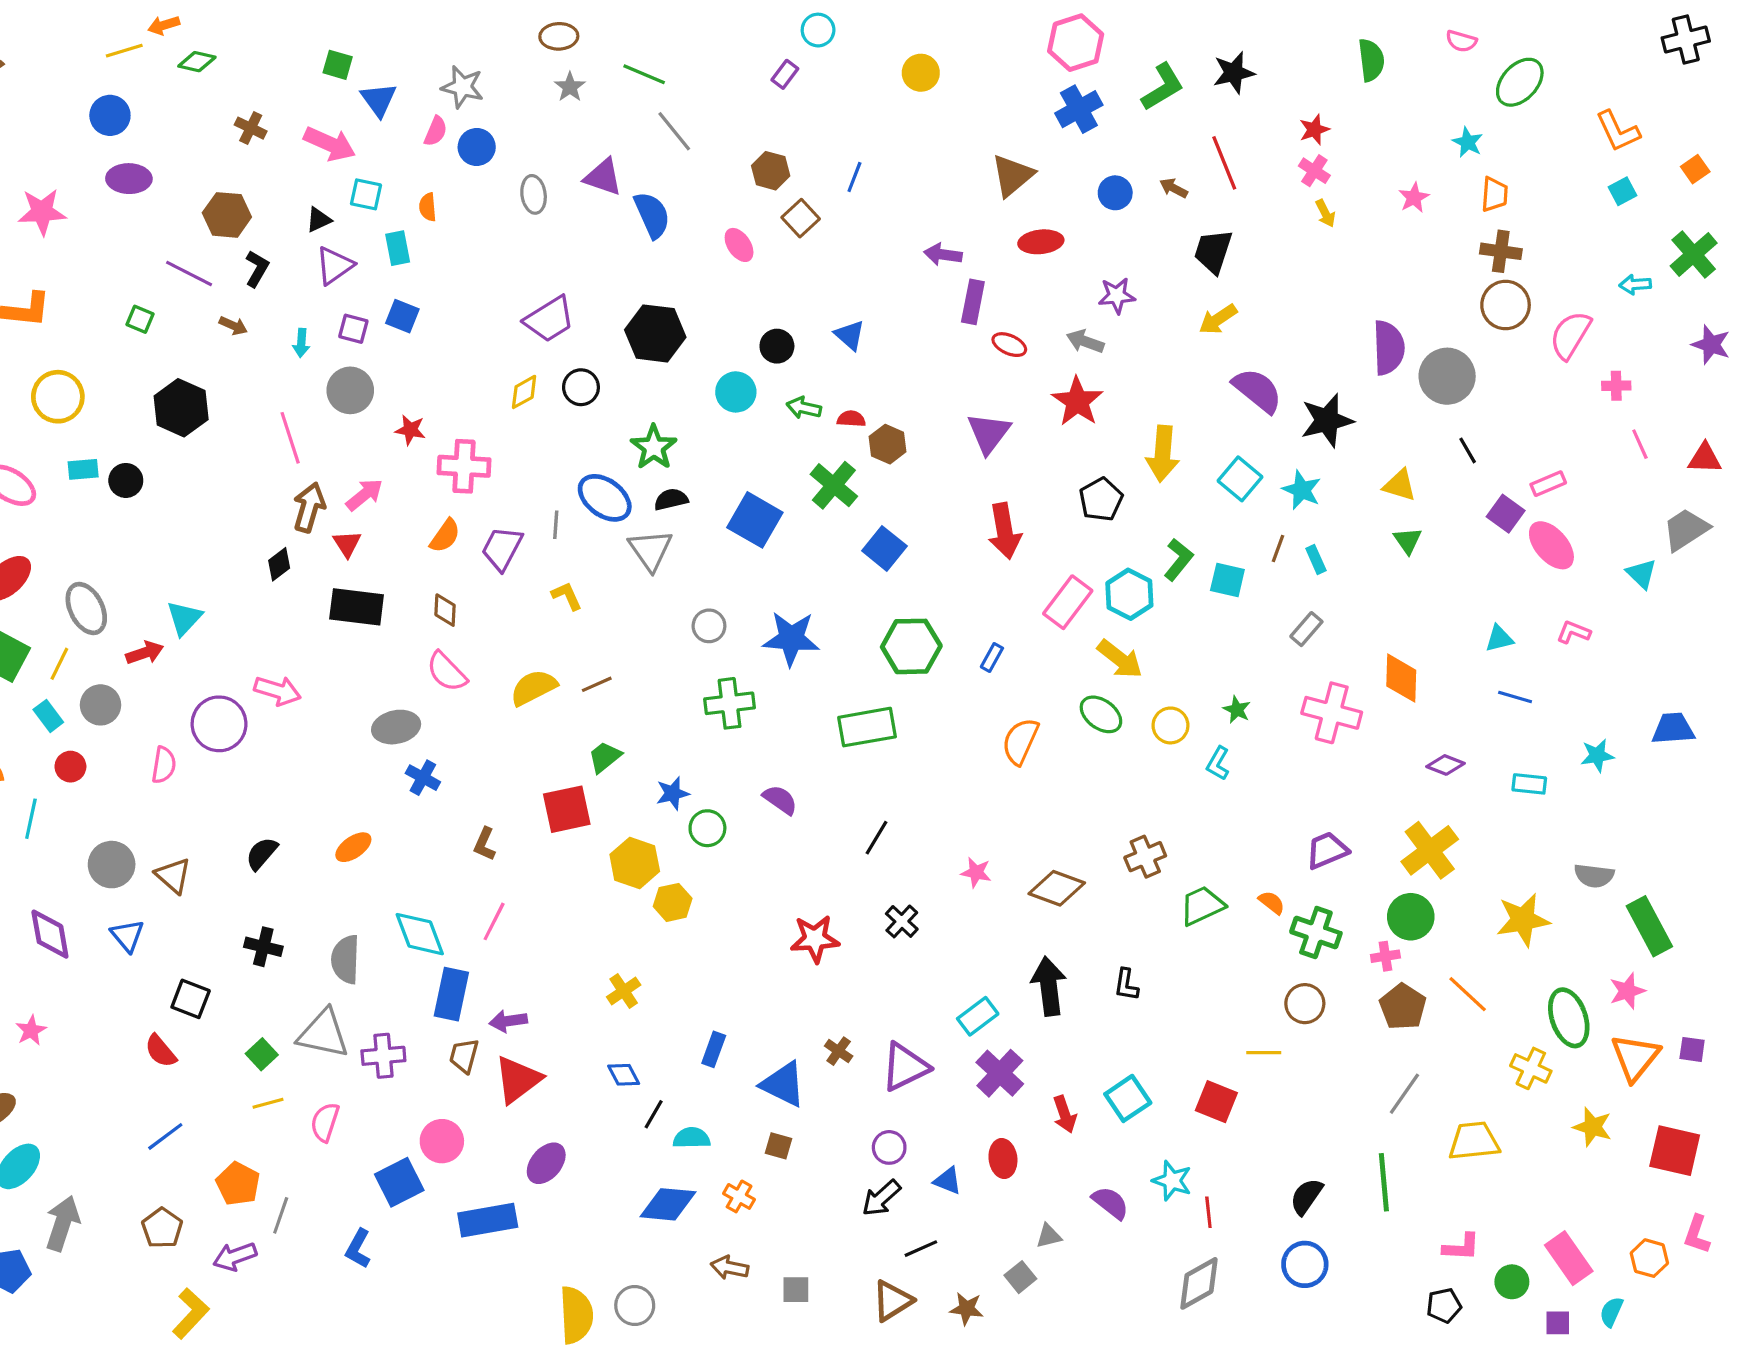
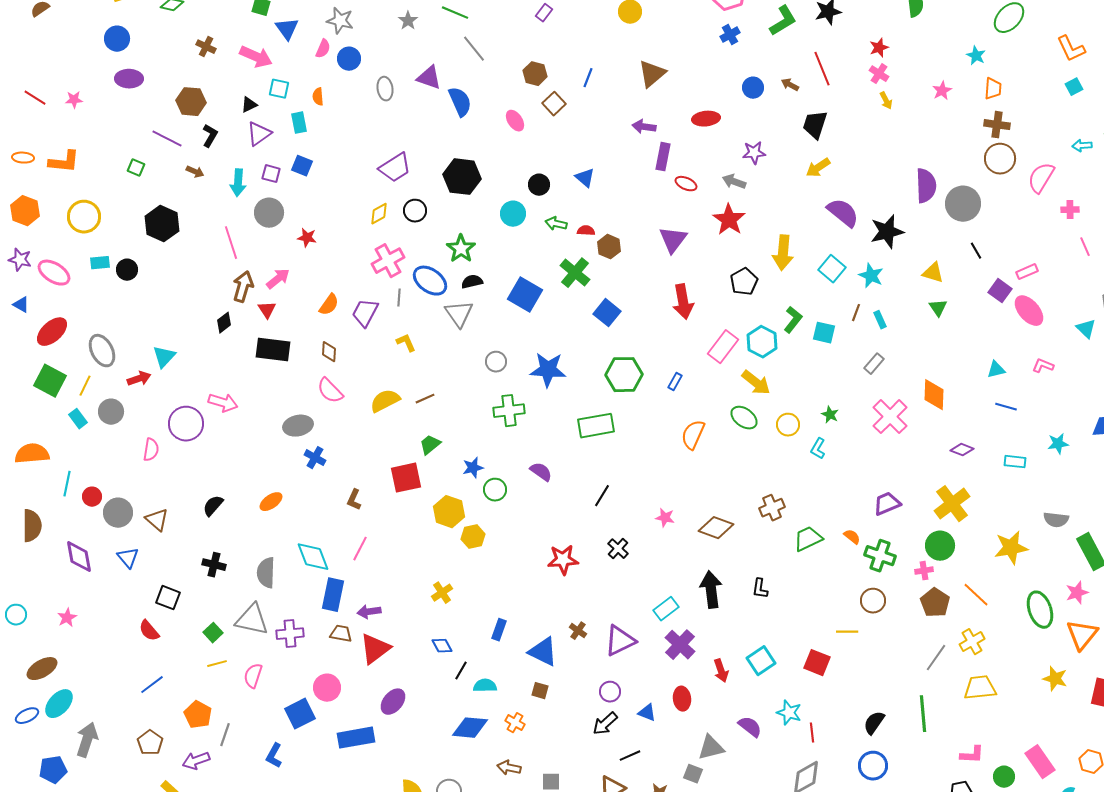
blue cross: (1079, 109) -> (730, 35), size x0.7
brown triangle: (1012, 175) -> (652, 74), moved
pink star: (42, 212) -> (74, 100), size x0.6
cyan arrow: (301, 343) -> (238, 183), size x1.5
pink cross: (464, 466) -> (388, 261), moved, turned -32
pink cross: (1332, 713) -> (890, 417), turned 30
red circle: (70, 767) -> (92, 497), moved
brown trapezoid: (464, 1056) -> (341, 634), turned 85
yellow cross: (1531, 1068) -> (972, 642), moved, turned 35
gray triangle: (1049, 1236) -> (711, 748), size x1.6
gray square: (1020, 1277) -> (693, 774), turned -30

